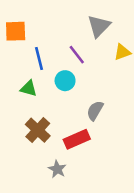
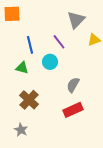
orange square: (16, 31) -> (12, 14), moved
red rectangle: (77, 139) -> (73, 110), moved
gray star: (57, 169) -> (21, 130), moved

